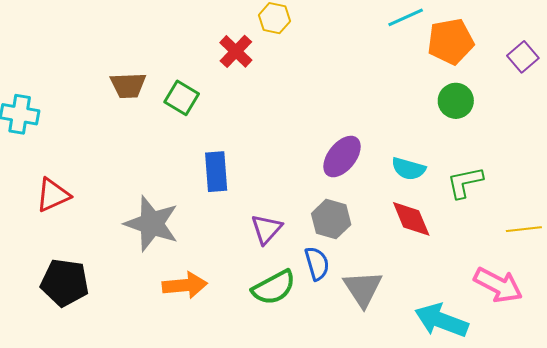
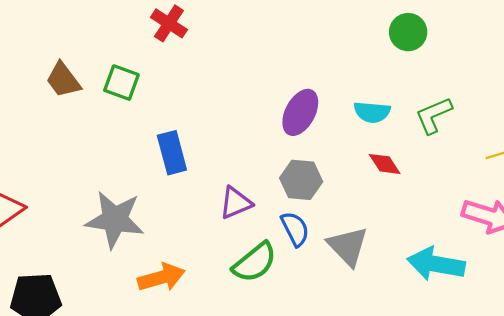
brown trapezoid: (128, 85) -> (63, 80), turned 66
red diamond: (411, 219) -> (385, 164), size x0.7
purple triangle: (267, 229) -> (236, 203), turned 36

